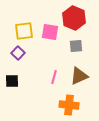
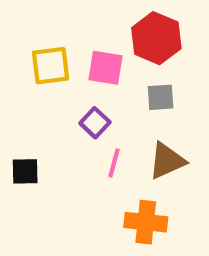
purple square: (18, 53) -> (95, 123), moved

